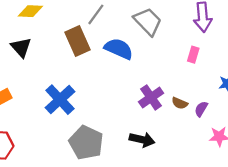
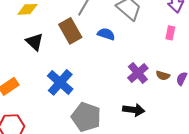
black triangle: (21, 47) -> (35, 42), moved
blue semicircle: (119, 49) -> (106, 34), size x0.7

